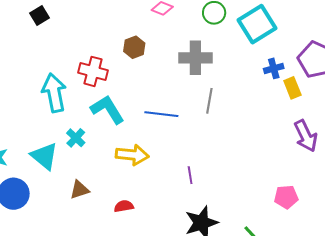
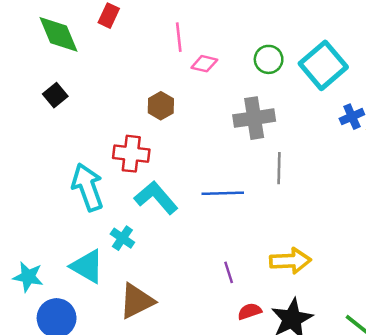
brown hexagon: (134, 47) -> (161, 106), moved
yellow arrow: (132, 155) -> (290, 261), moved
purple line: (190, 175) -> (229, 272), moved
brown triangle: (79, 190) -> (137, 301), size x1.5
red semicircle: (124, 206) -> (250, 311), moved

